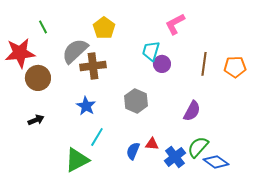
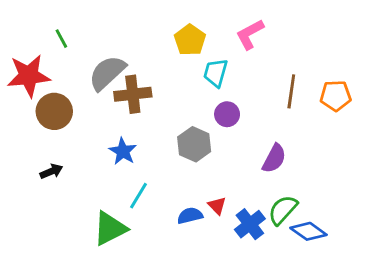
yellow pentagon: (104, 28) -> (190, 40), moved
purple circle: (162, 64) -> (227, 114), moved
red triangle: (152, 144) -> (217, 206), turned 40
blue semicircle: (133, 151) -> (190, 216), turned 54

